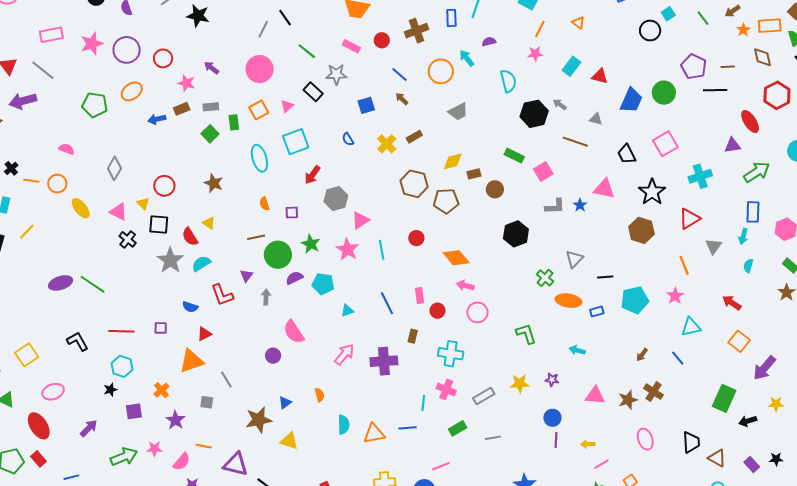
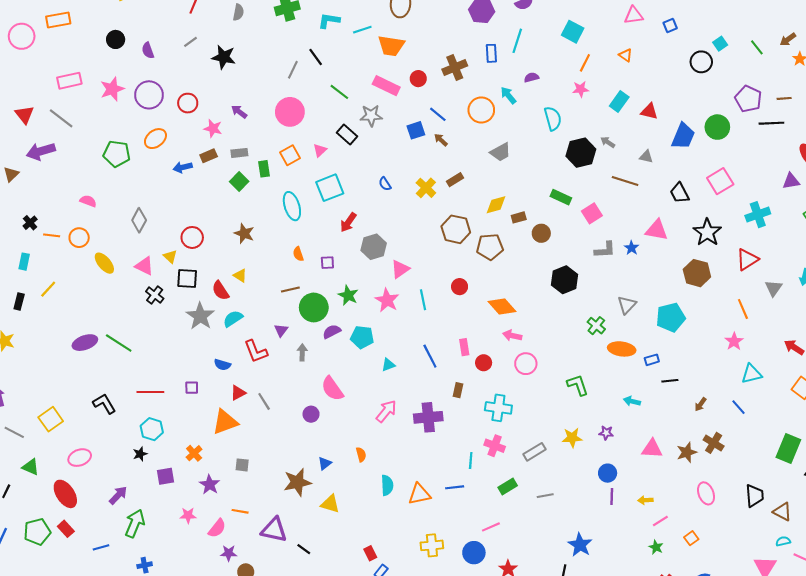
pink rectangle: (351, 46) -> (386, 86), size x1.4
blue square: (366, 105) -> (416, 130), moved
black line: (605, 277) -> (670, 381), moved
cyan pentagon: (635, 300) -> (671, 317), moved
gray line: (226, 379) -> (264, 401), moved
green arrow: (124, 457) -> (135, 523), moved, turned -44

